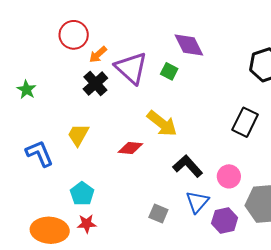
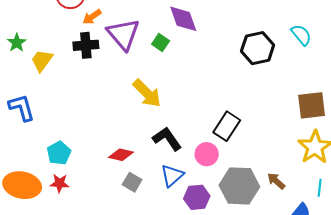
black cross: (95, 84) -> (86, 45), turned 30
black rectangle: (245, 122) -> (227, 126), moved
yellow trapezoid: (78, 135) -> (42, 61), moved
red diamond: (130, 148) -> (121, 155), moved

